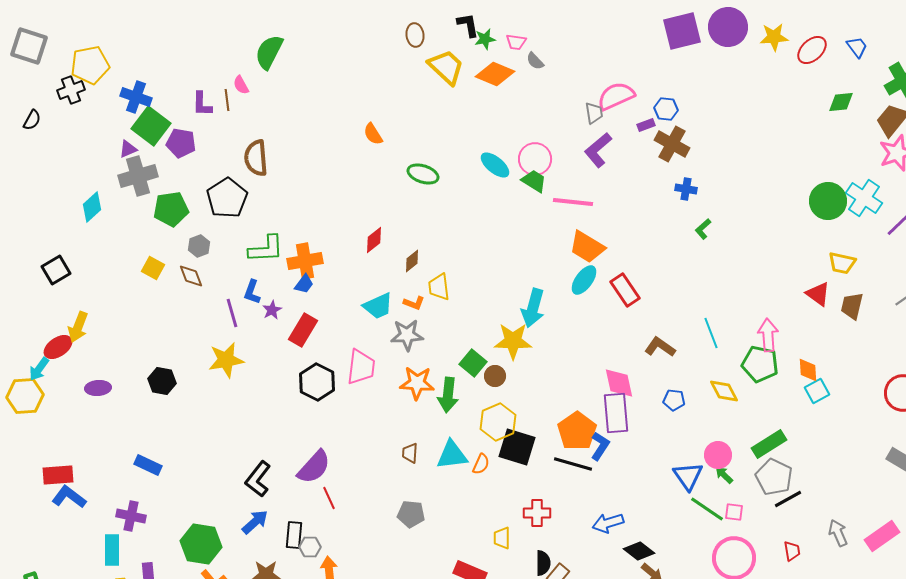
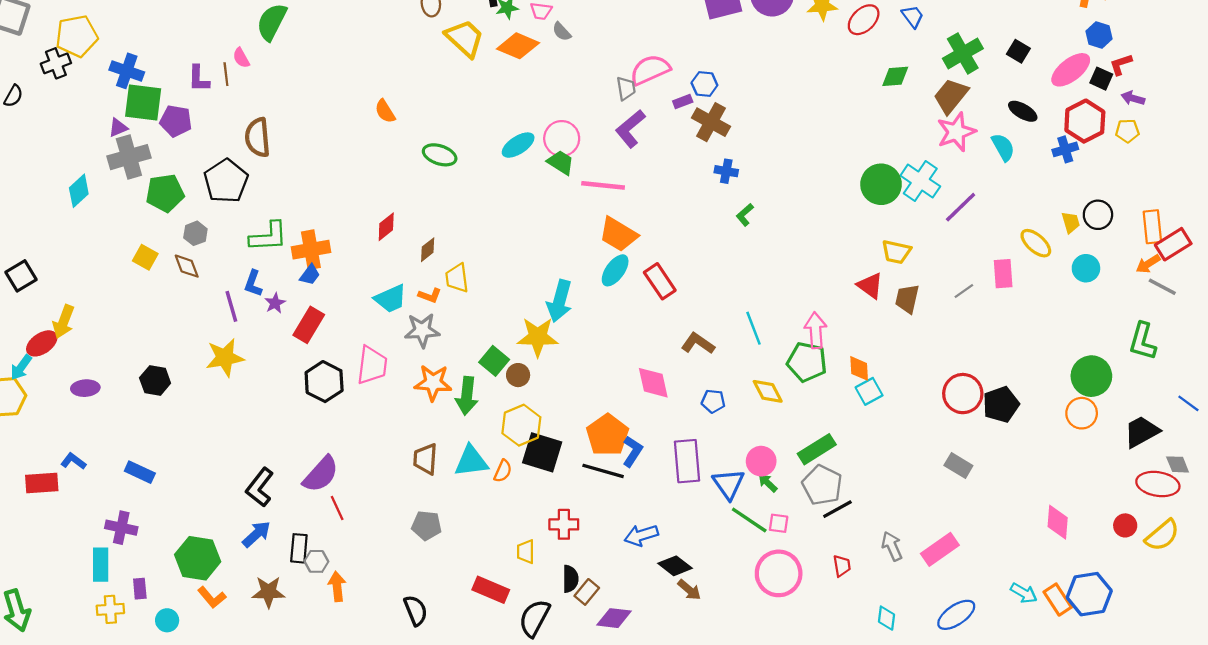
green square: (151, 126) -> (143, 103), turned -30
cyan ellipse: (495, 165) -> (518, 145), turned -72
black square: (56, 270) -> (21, 276), moved
purple rectangle: (616, 413) -> (687, 461), moved
brown trapezoid: (410, 453) -> (425, 459), size x1.4
blue L-shape: (69, 497) -> (73, 461), moved, size x0.7

